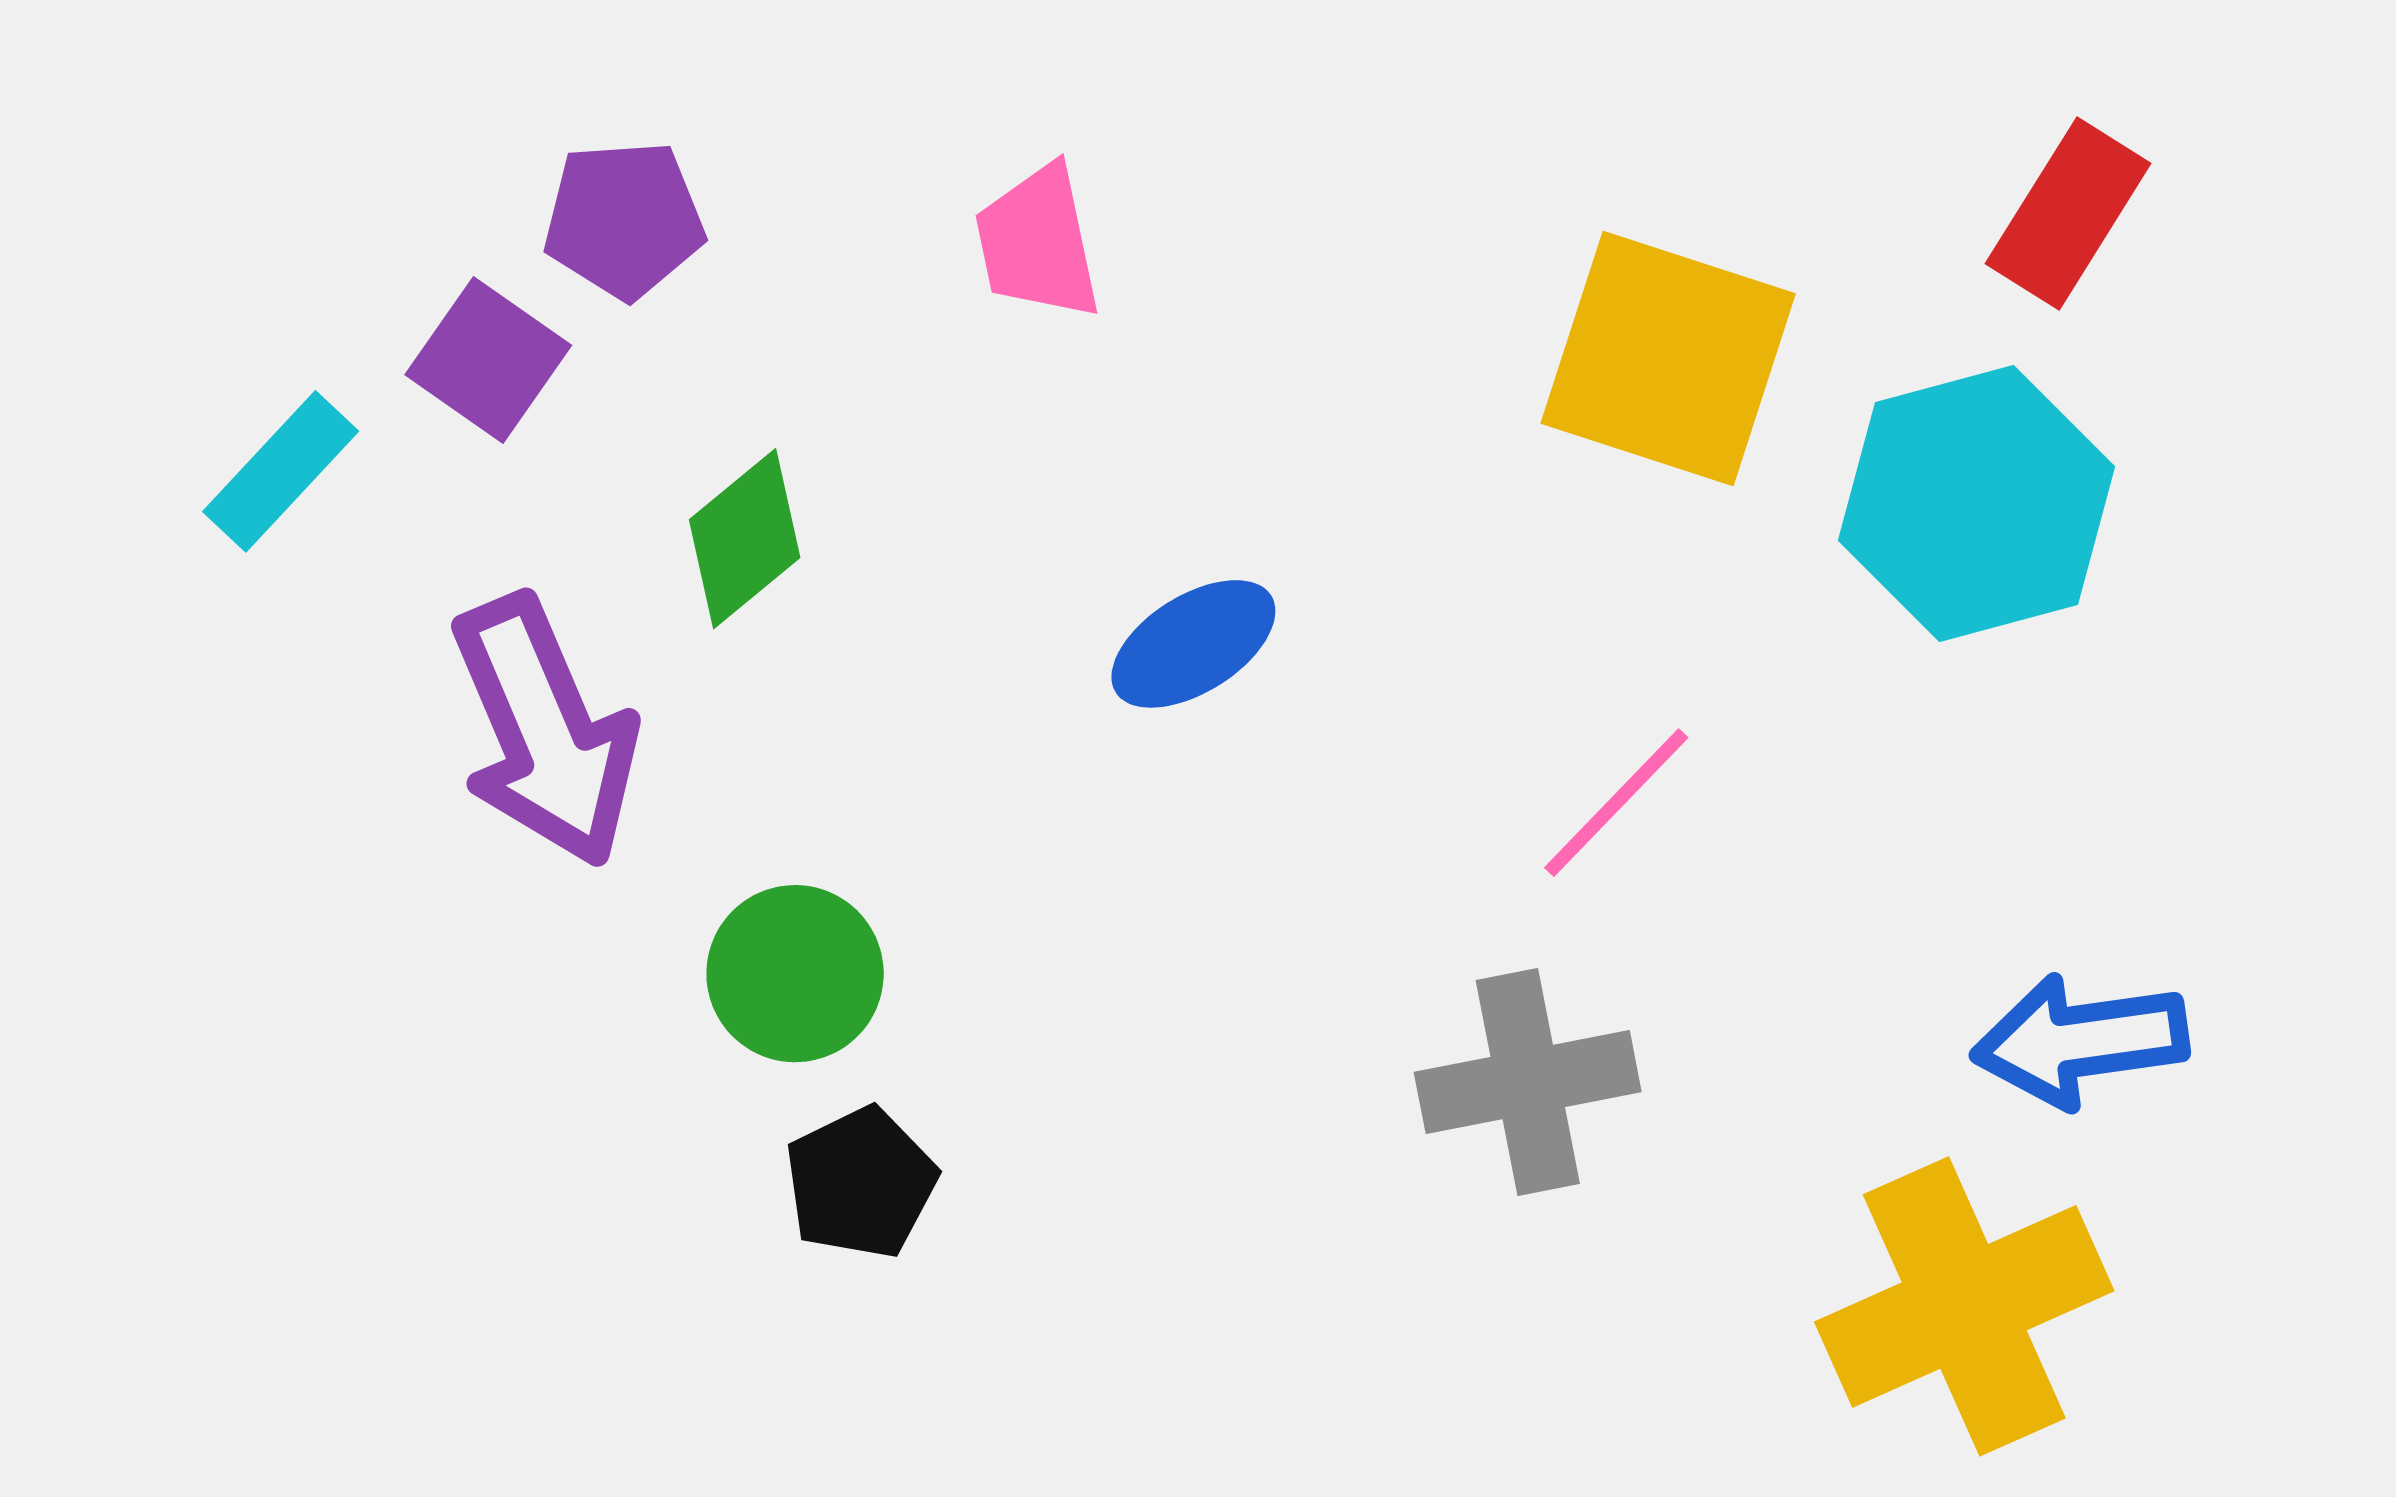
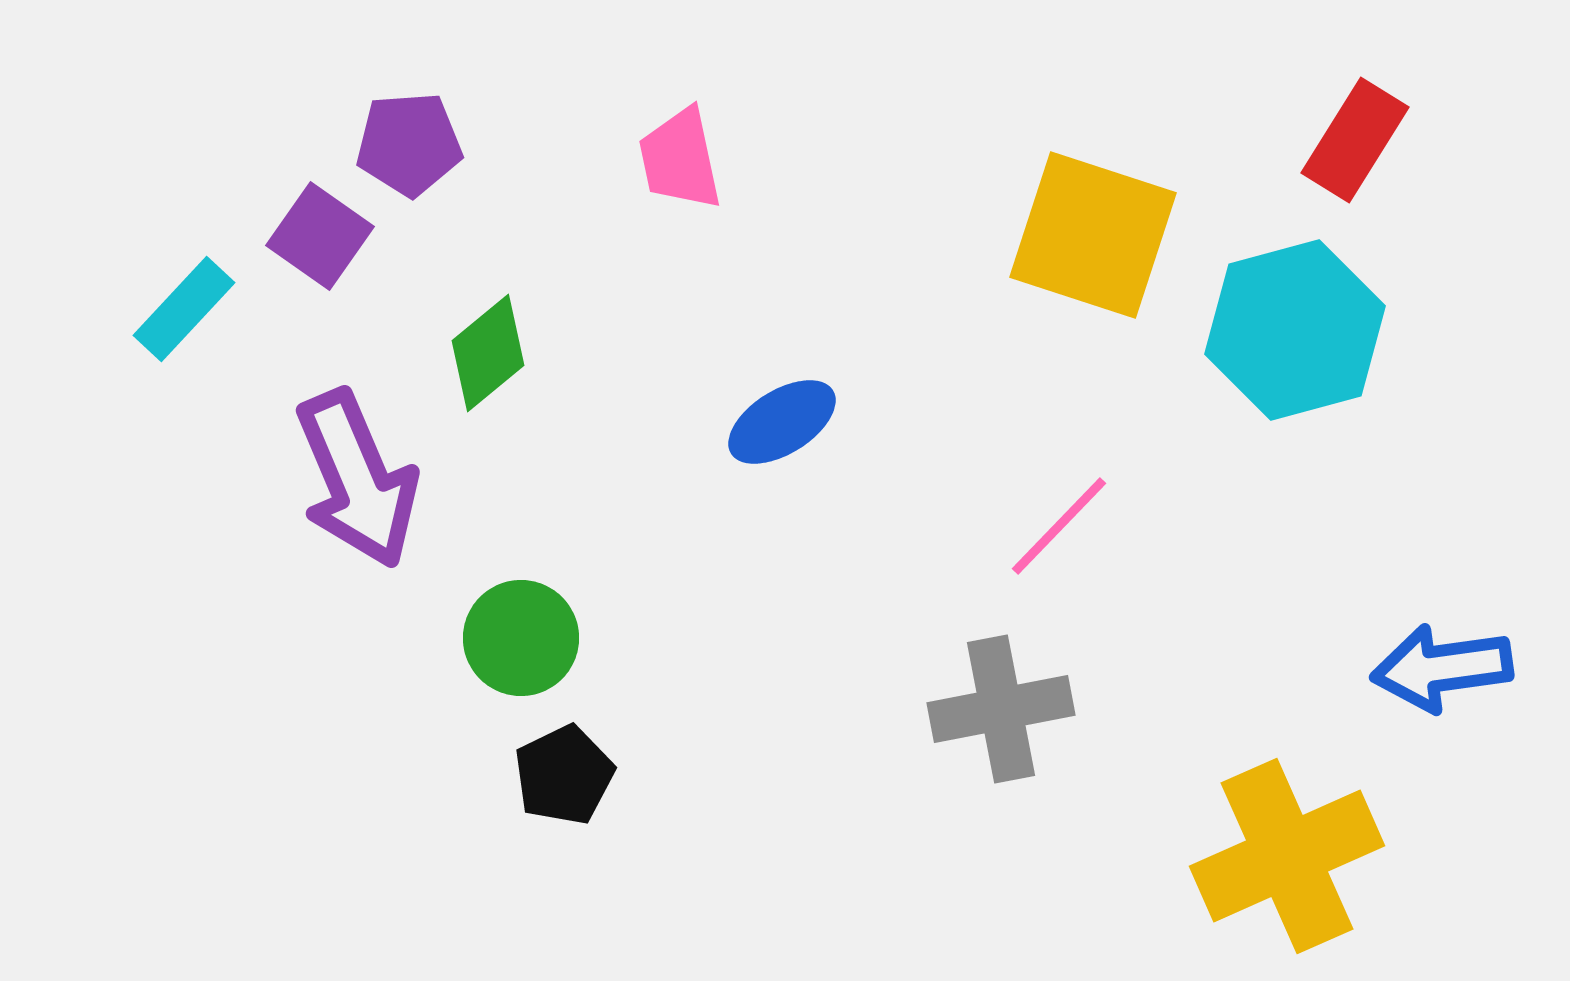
blue arrow: (2080, 1041) -> (1442, 668), moved

